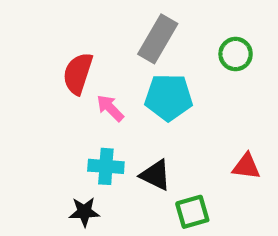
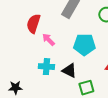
cyan pentagon: (169, 97) -> (84, 45), moved
black star: (84, 212) -> (15, 88), moved

